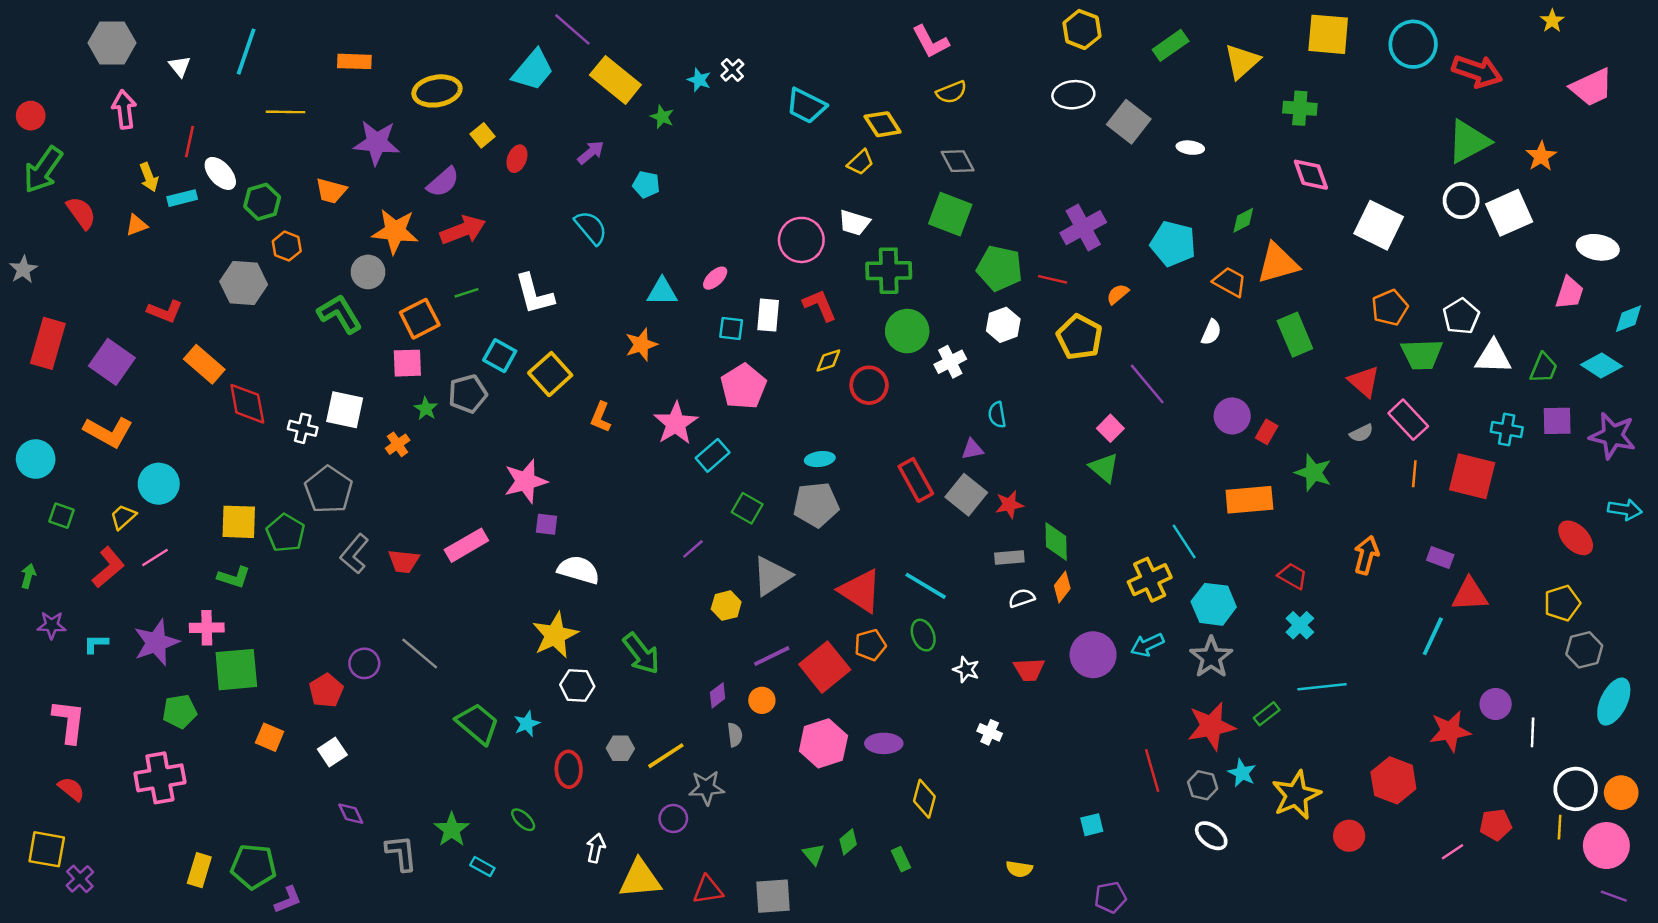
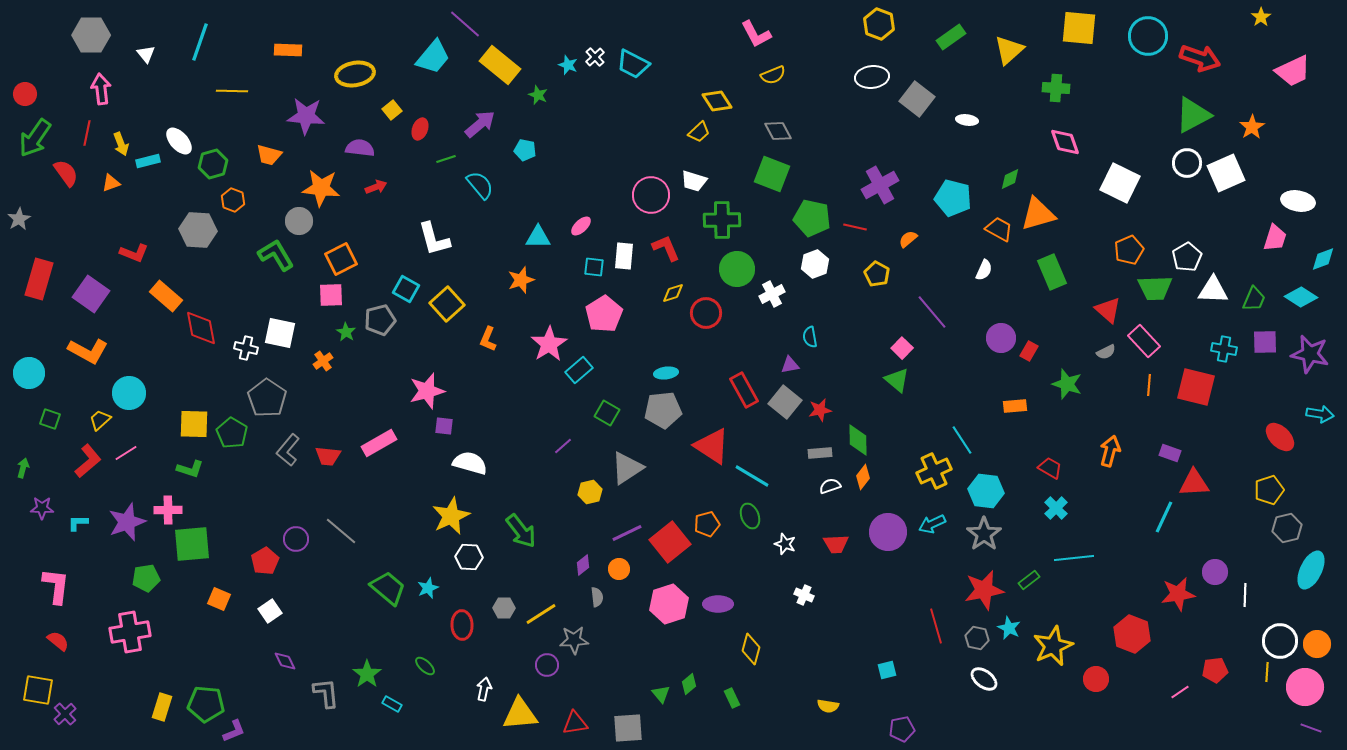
cyan trapezoid: (806, 106) -> (633, 64), moved
red line: (189, 141) -> (87, 133), moved
purple arrow: (591, 153) -> (480, 124), size x1.4
purple semicircle: (443, 182) -> (360, 148), turned -132
red arrow: (463, 230) -> (376, 187), size x0.6
green line: (466, 293) -> (446, 159), moved
yellow pentagon: (1080, 337) -> (877, 274), size x0.7
orange rectangle: (1249, 500) -> (1015, 406), size x0.6
red triangle: (860, 591) -> (712, 446), moved

